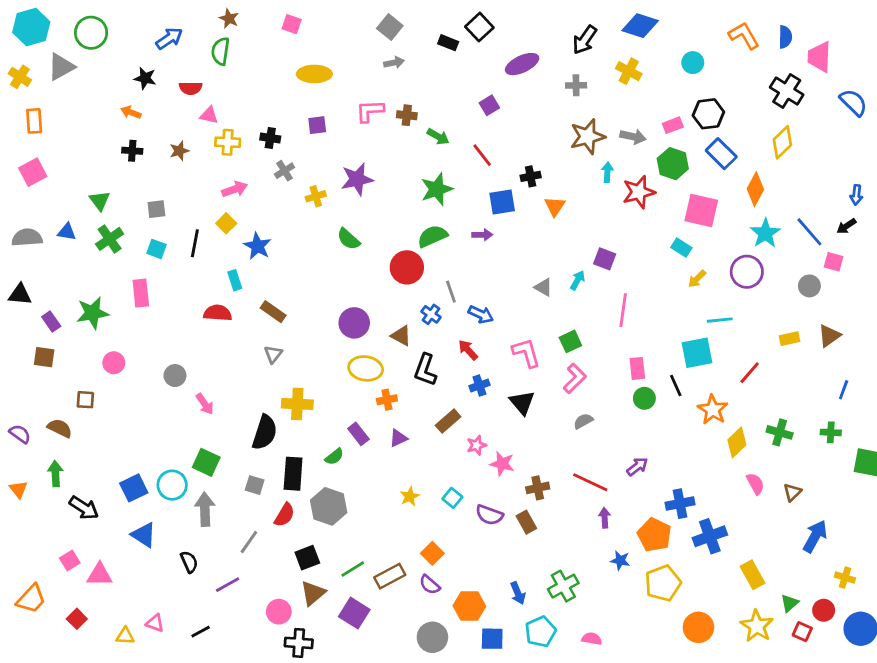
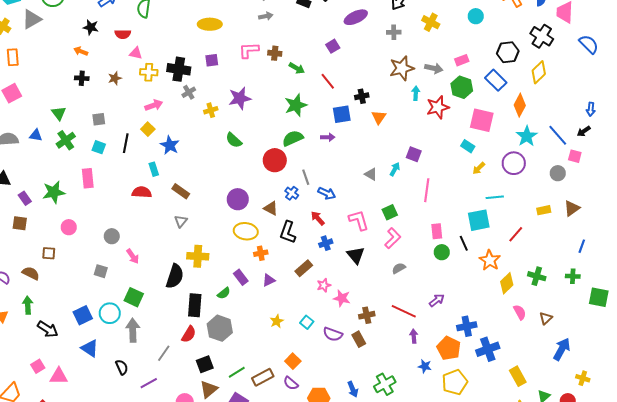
black hexagon: (708, 114) -> (508, 52), moved
black cross: (270, 138) -> (179, 69), size x1.6
gray square: (255, 485) -> (101, 271), moved

